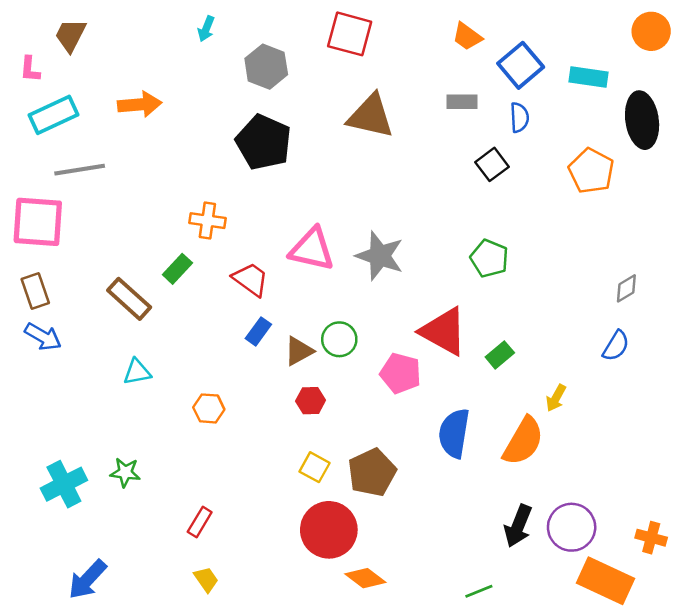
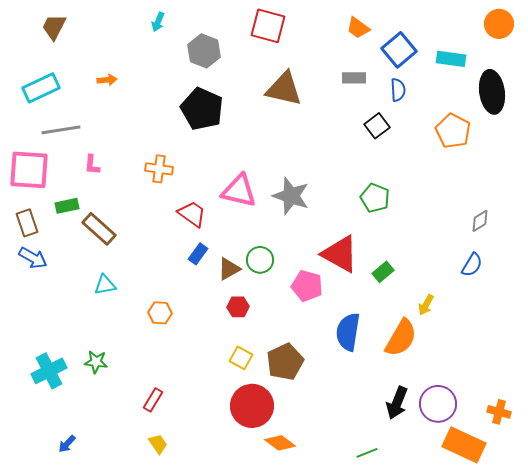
pink L-shape: (30, 69) -> (92, 165), moved
orange arrow: (140, 104) -> (107, 80), size x0.6
green rectangle: (177, 269) -> (67, 206), moved, turned 35
blue arrow: (87, 579) -> (67, 444), size x0.6

